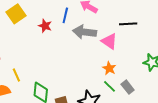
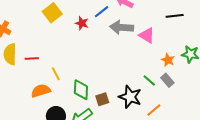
blue line: (65, 15) -> (102, 12), turned 42
black line: (128, 24) -> (175, 16), moved
orange star: (109, 68) -> (168, 60), moved

